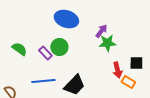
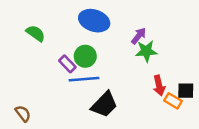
green semicircle: (19, 49) -> (36, 33), moved
black square: (136, 63) -> (186, 91), moved
blue line: (43, 81) -> (84, 79), moved

